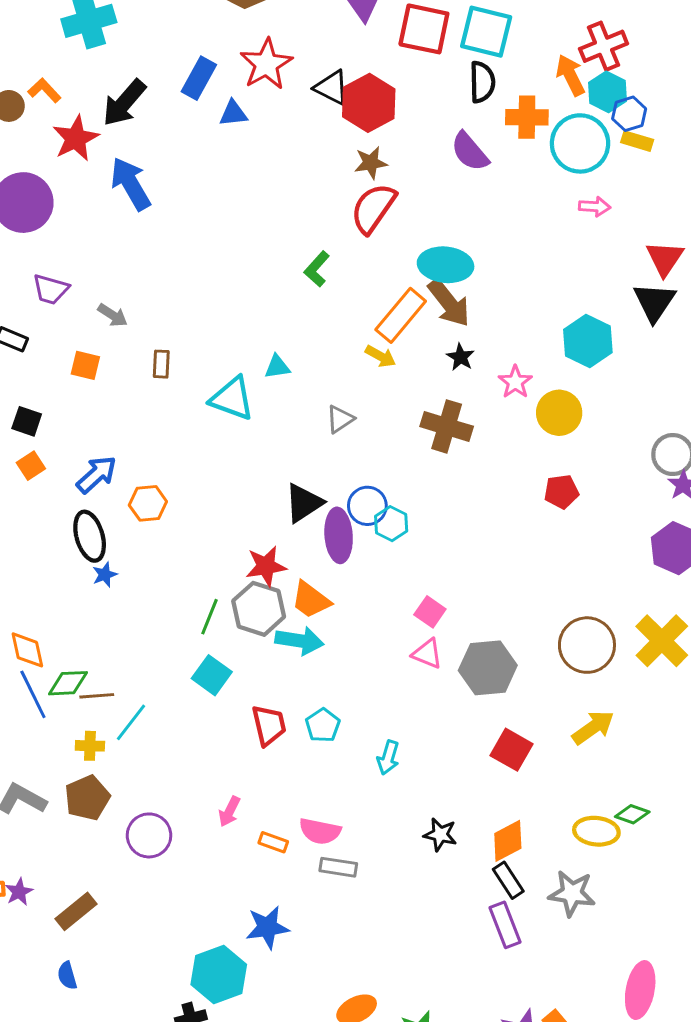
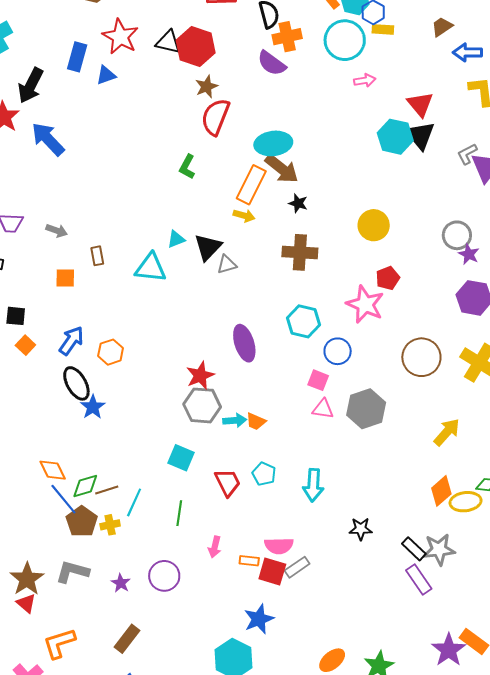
orange cross: (527, 117) -> (287, 37), moved
cyan hexagon: (588, 341) -> (395, 137), moved
orange square: (85, 365) -> (65, 278), moved
pink star: (515, 382) -> (365, 304), moved, size x1.6
gray triangle: (340, 419) -> (227, 264), turned 30
black triangle: (304, 503) -> (208, 247), moved
blue circle: (367, 506) -> (338, 351), moved
cyan hexagon: (391, 524) -> (303, 321), moved, size x1.4
blue star: (105, 575) -> (93, 407), size x1.4
orange trapezoid: (311, 600) -> (256, 421), moved, size x0.7
green line: (210, 617) -> (179, 513), moved
cyan arrow: (299, 641) -> (235, 420), size x0.7
brown circle: (587, 645) -> (421, 357), moved
red square: (512, 750) -> (272, 572), moved
cyan arrow: (388, 758) -> (313, 485), size x1.4
brown pentagon: (87, 798) -> (82, 522), moved
orange diamond: (508, 841) -> (441, 491), moved
gray rectangle: (338, 867) -> (297, 567), turned -30
purple star: (19, 892) -> (121, 583), moved
gray star: (572, 893) -> (439, 549), moved

